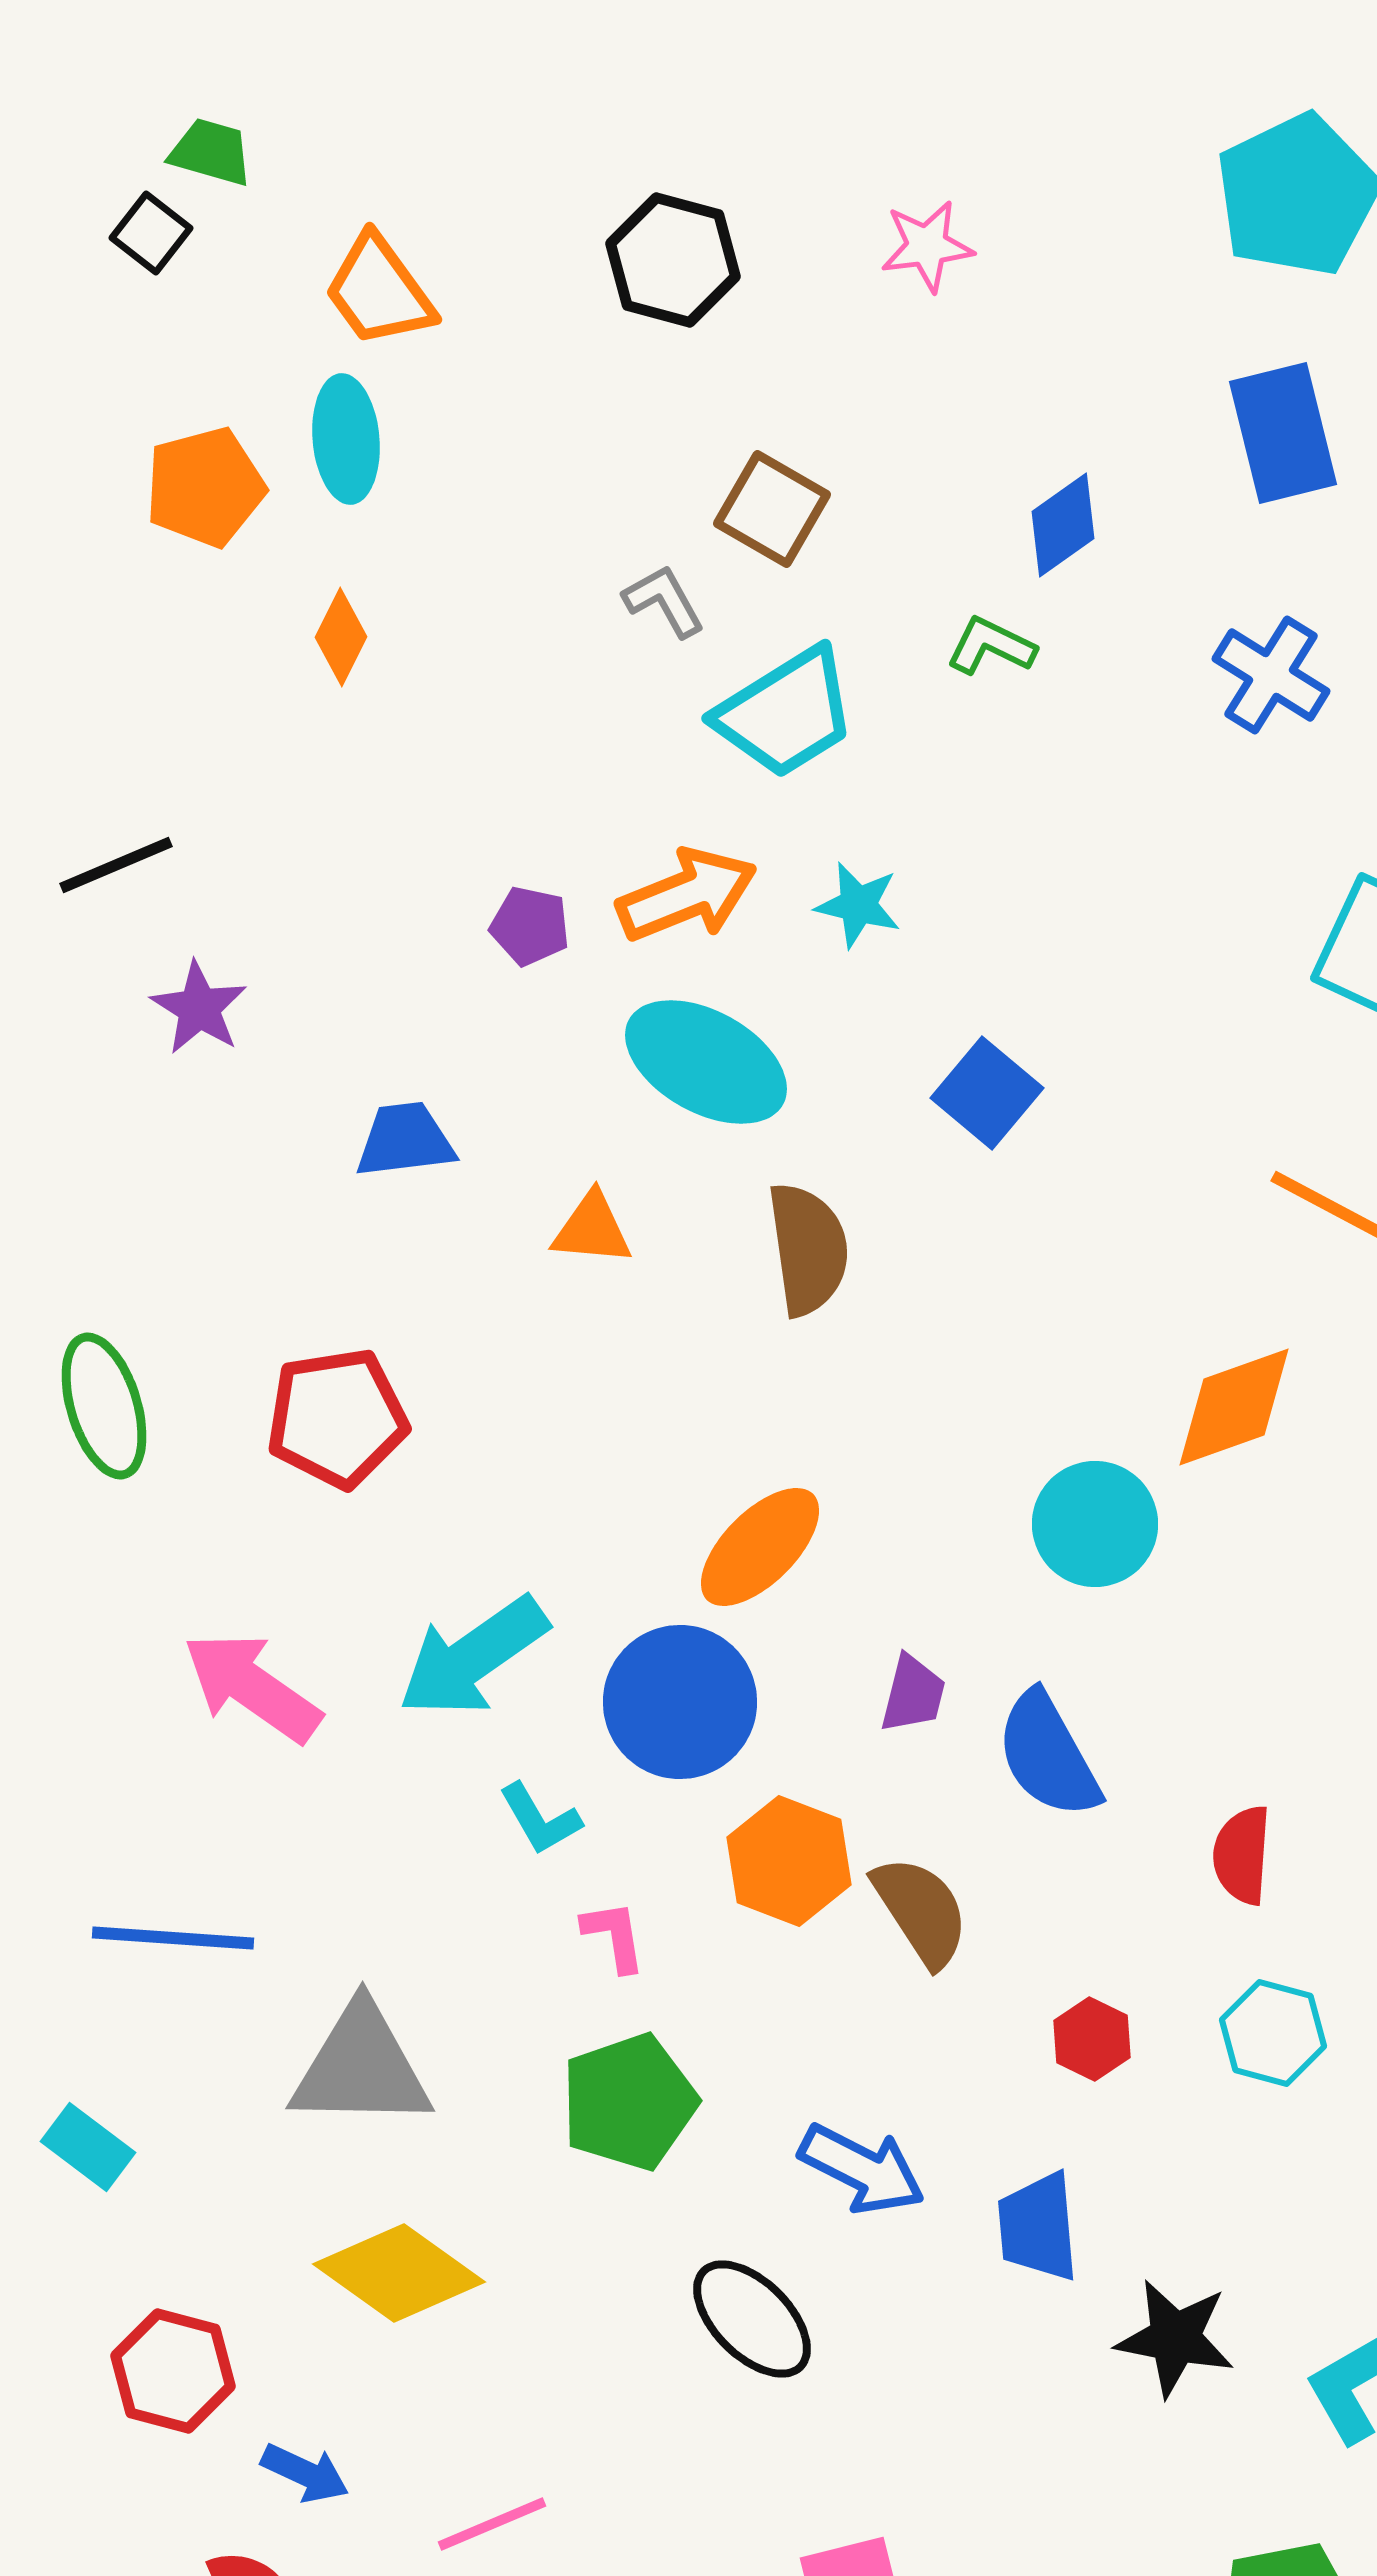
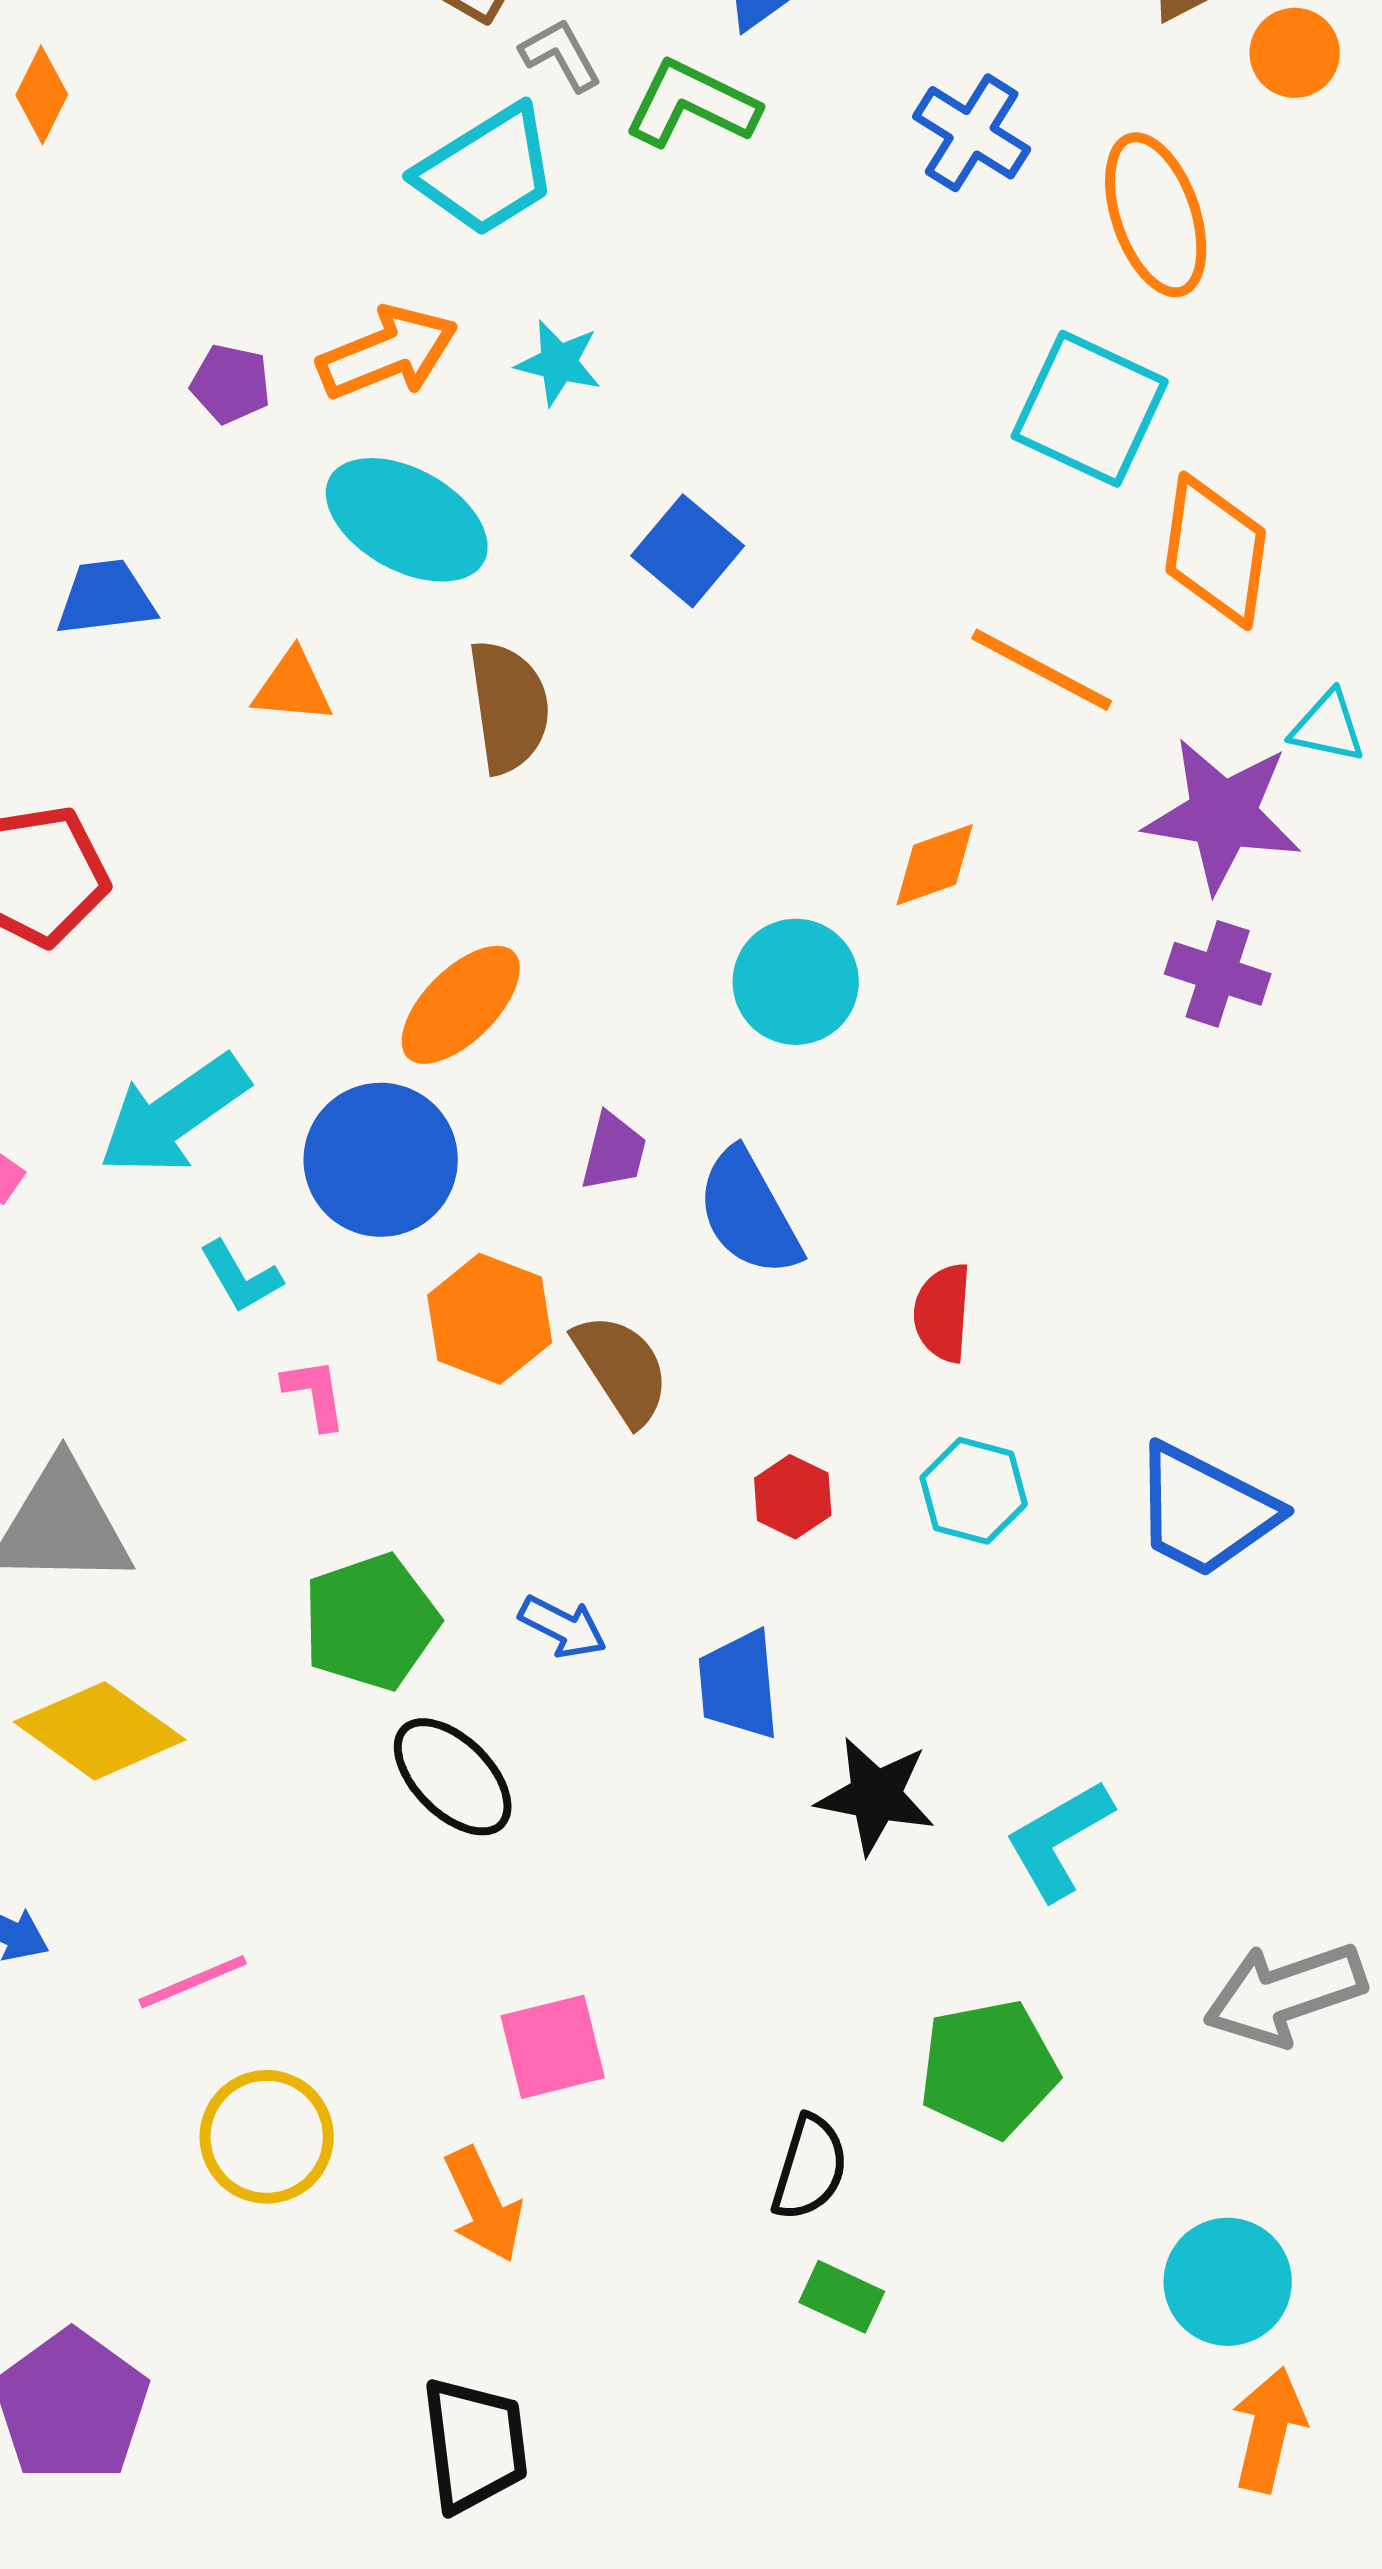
gray L-shape: (664, 601) -> (561, 55), moved
green L-shape: (991, 646) -> (692, 104), size x1.5
orange diamond: (1234, 1407) -> (935, 865), size x0.7
green pentagon: (629, 2102) -> (371, 1622), moved
blue arrow: (862, 2169) -> (563, 1627), size x0.7

